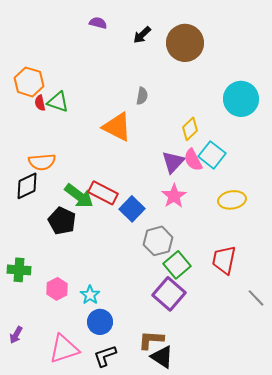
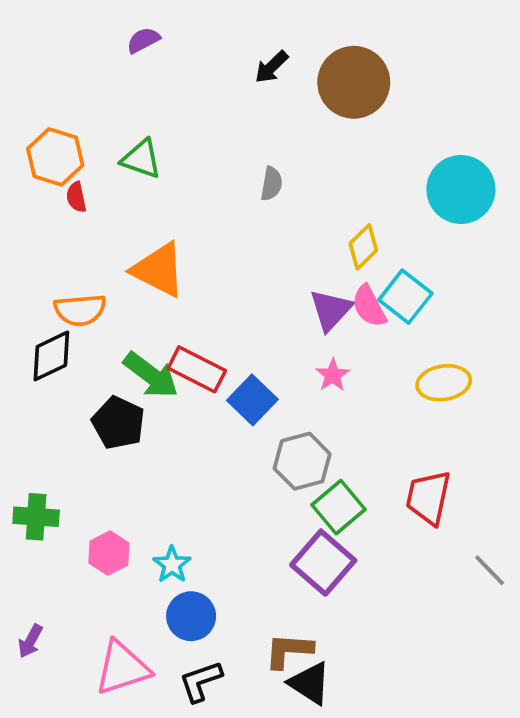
purple semicircle: (98, 23) -> (143, 40), moved, turned -42
green triangle: (58, 102) -> (141, 159), moved
orange triangle: (117, 127) -> (159, 270), moved
pink star: (174, 196) -> (333, 375), size x0.7

